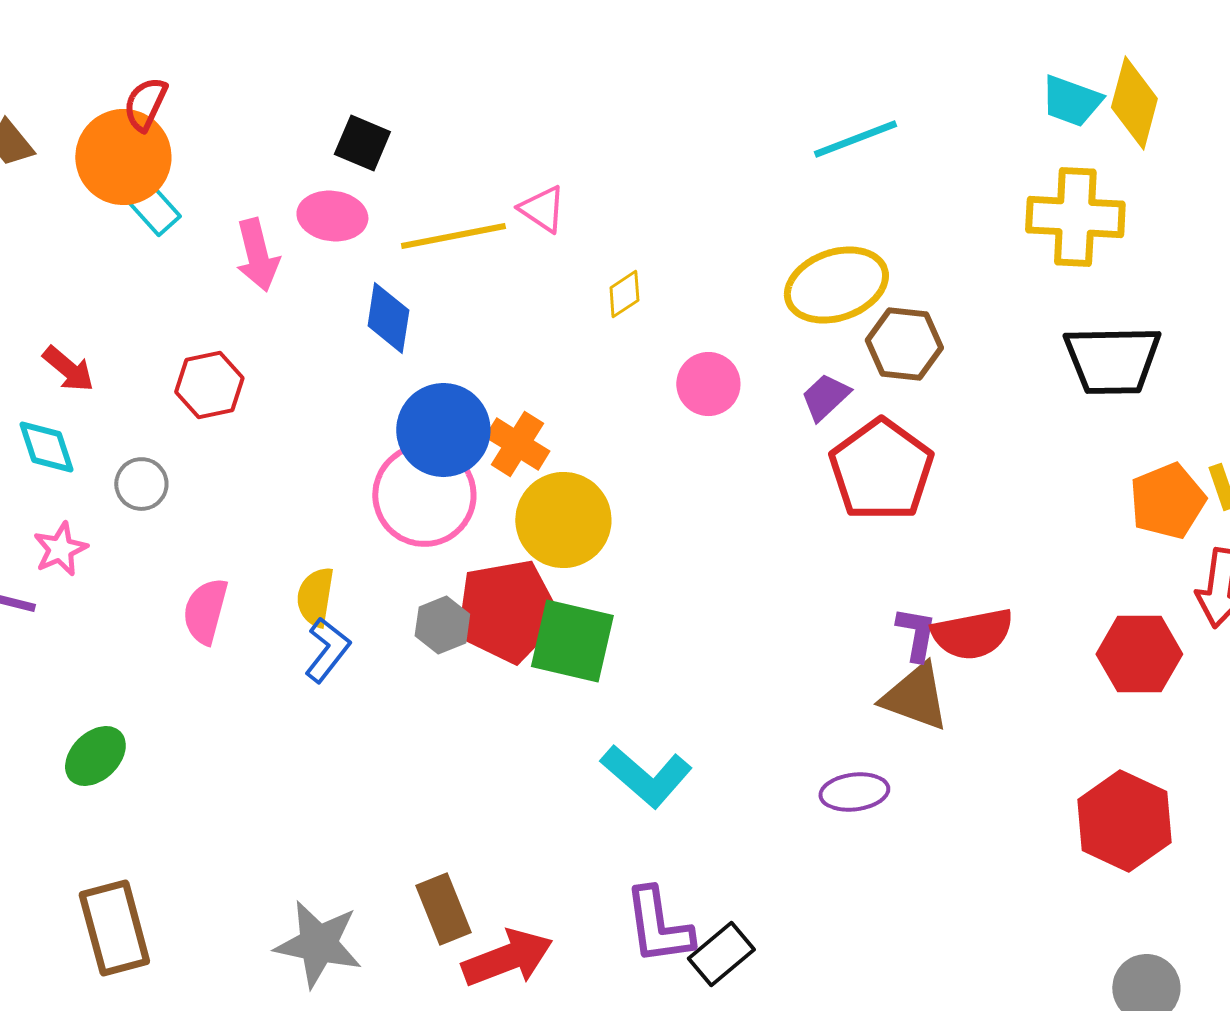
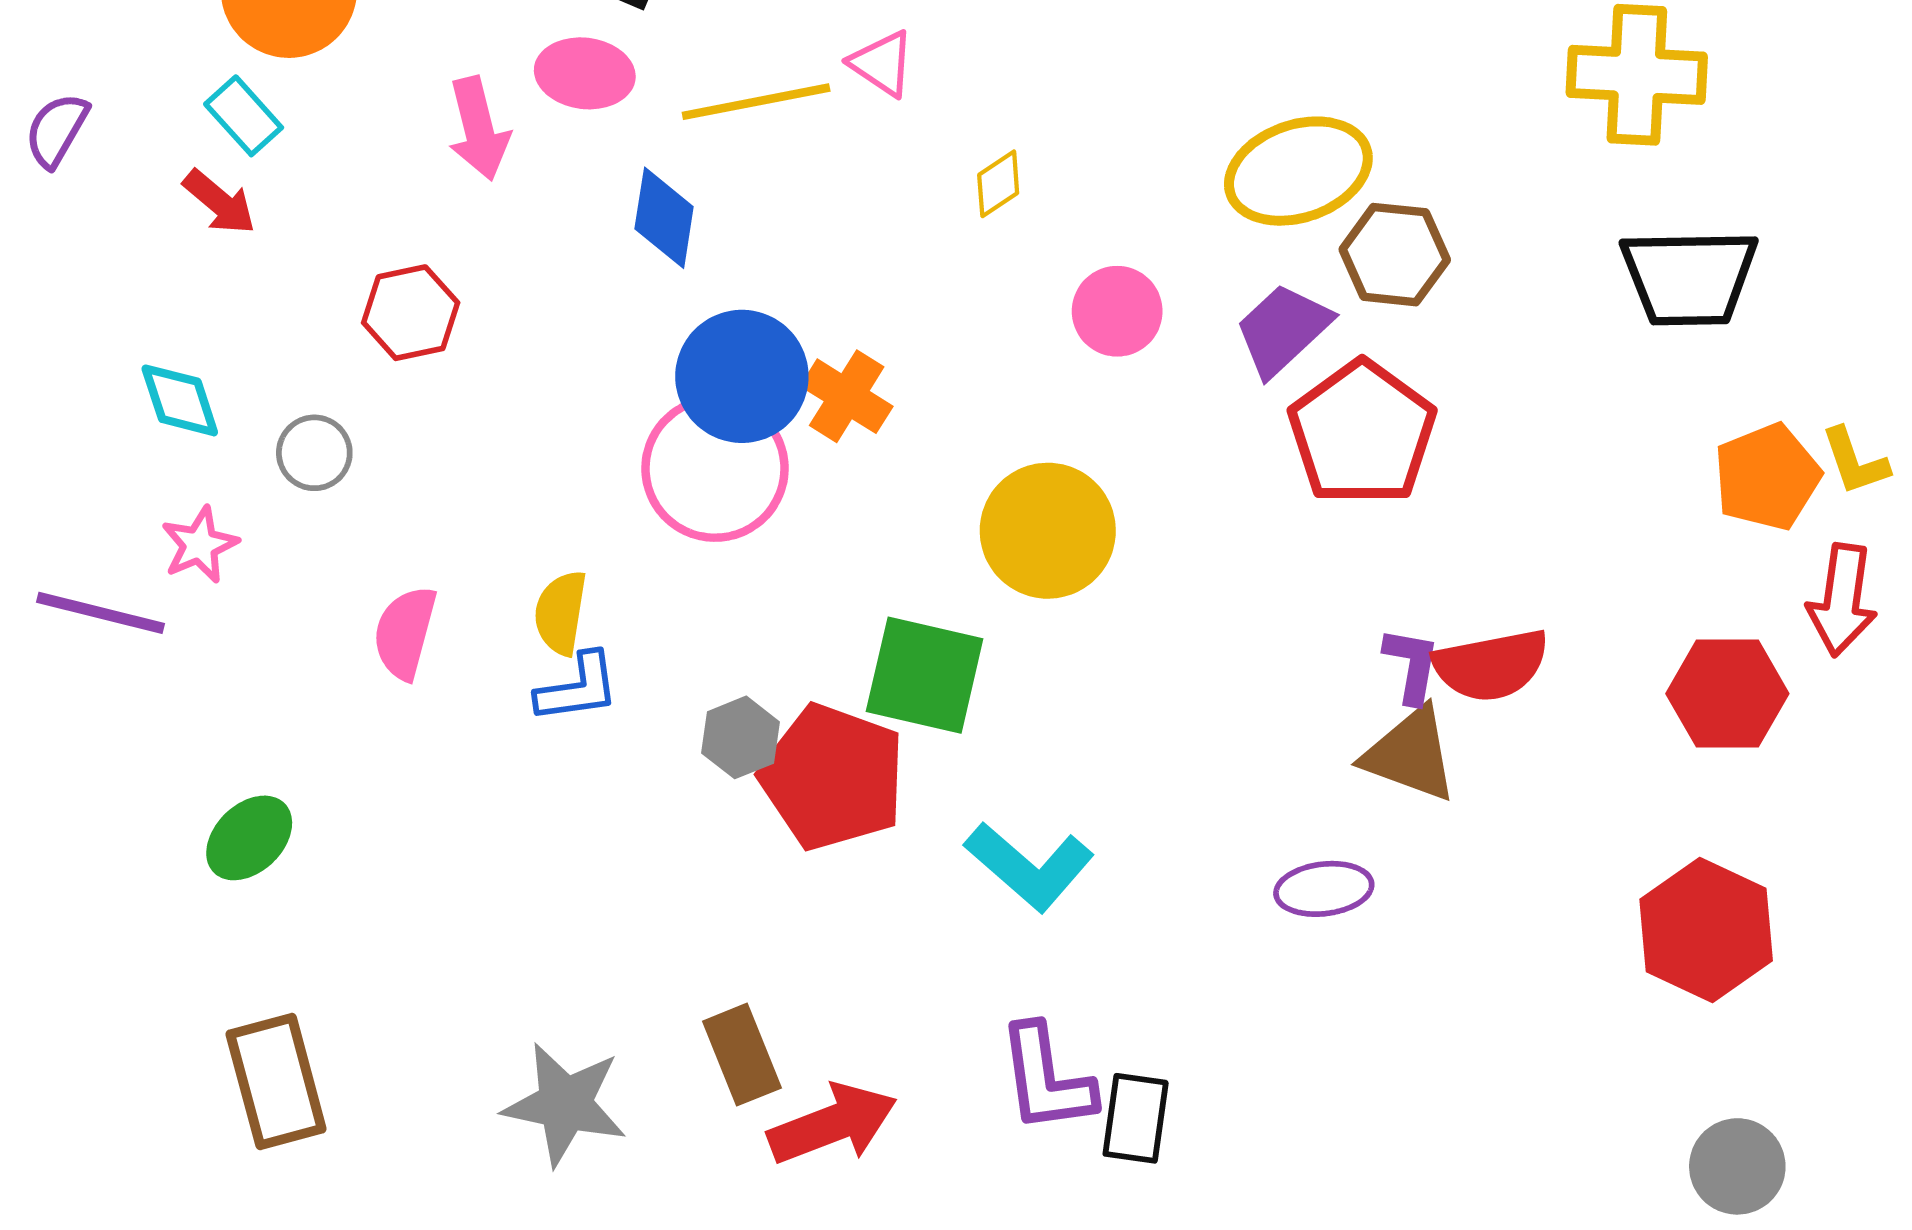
cyan rectangle: (153, 208) -> (244, 116), moved
red arrow: (68, 369) -> (219, 202), moved
purple trapezoid: (825, 397) -> (1283, 330), size x1.4
yellow circle: (563, 520) -> (1048, 531), moved
red pentagon: (507, 611) -> (833, 777), moved, turned 30
gray hexagon: (442, 625) -> (741, 737), moved
blue L-shape: (327, 650) -> (578, 688), turned 44
black rectangle: (721, 954) -> (1136, 1118), turned -42

